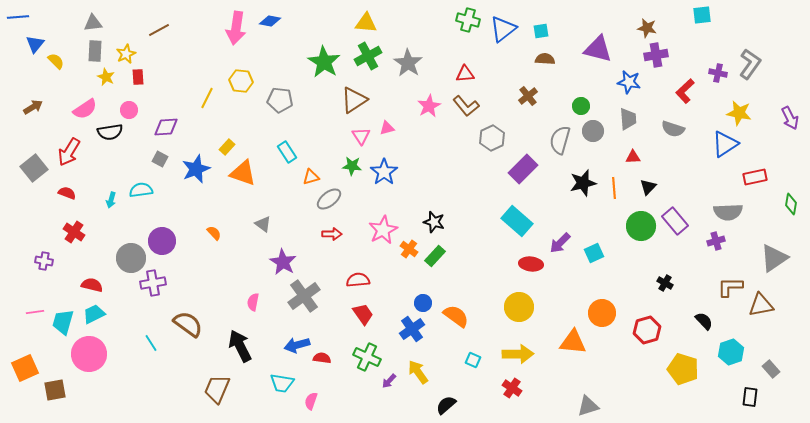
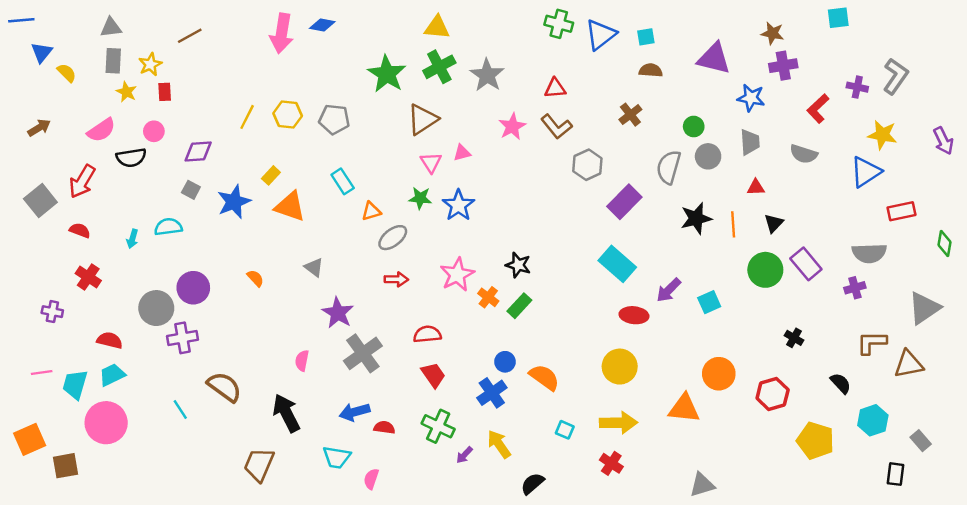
yellow hexagon: (241, 81) -> (288, 115), moved

